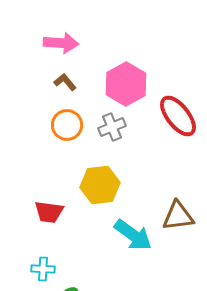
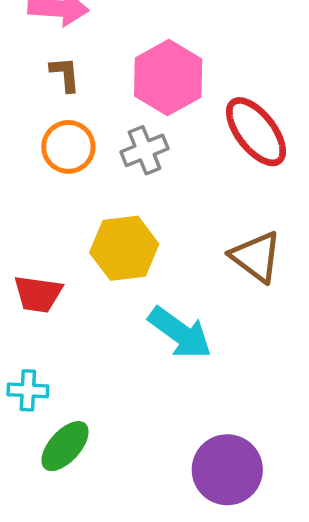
brown L-shape: (65, 82) -> (65, 74), turned 35
brown triangle: (178, 216) -> (256, 257), moved, turned 44

